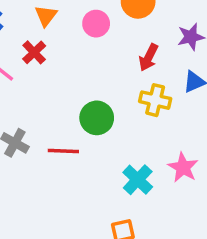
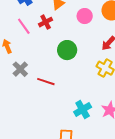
green circle: (97, 118) -> (67, 50), moved

